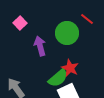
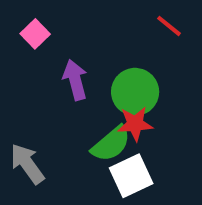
green circle: (67, 33) -> (135, 92), moved
red star: (70, 68) -> (135, 124), turned -30

